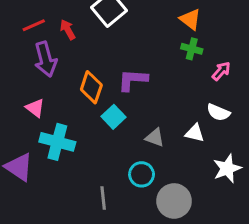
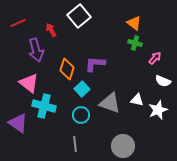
red line: (34, 25) -> (18, 23), moved
pink triangle: (35, 108) -> (29, 83), size x1.5
white semicircle: (218, 112) -> (163, 81), moved
gray triangle: (155, 137) -> (110, 103), size x1.6
white star: (227, 168) -> (158, 110), moved
cyan circle: (142, 174) -> (81, 115), moved

